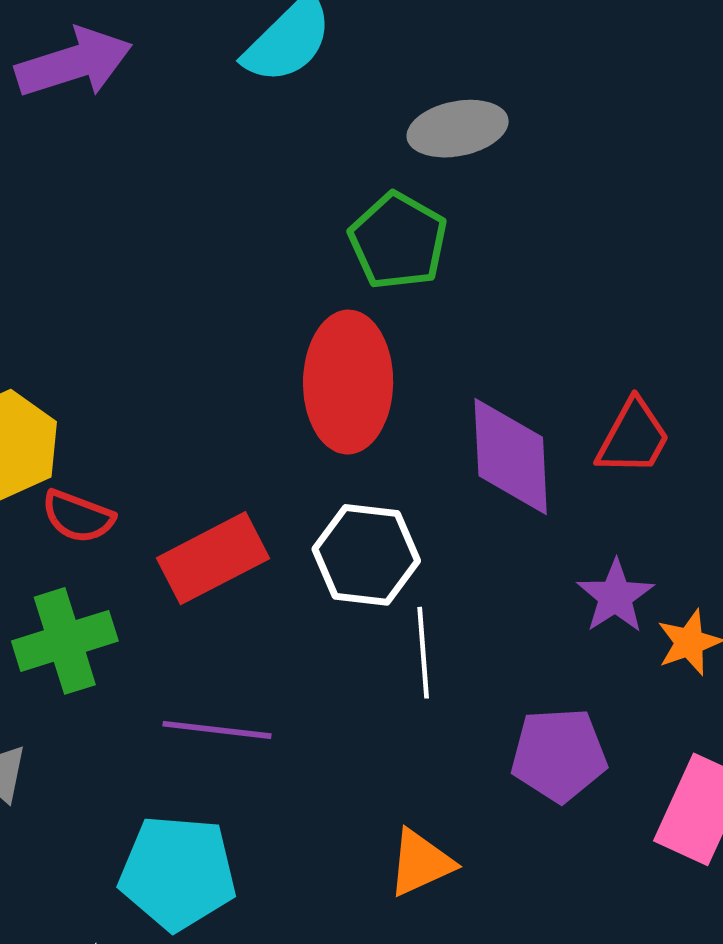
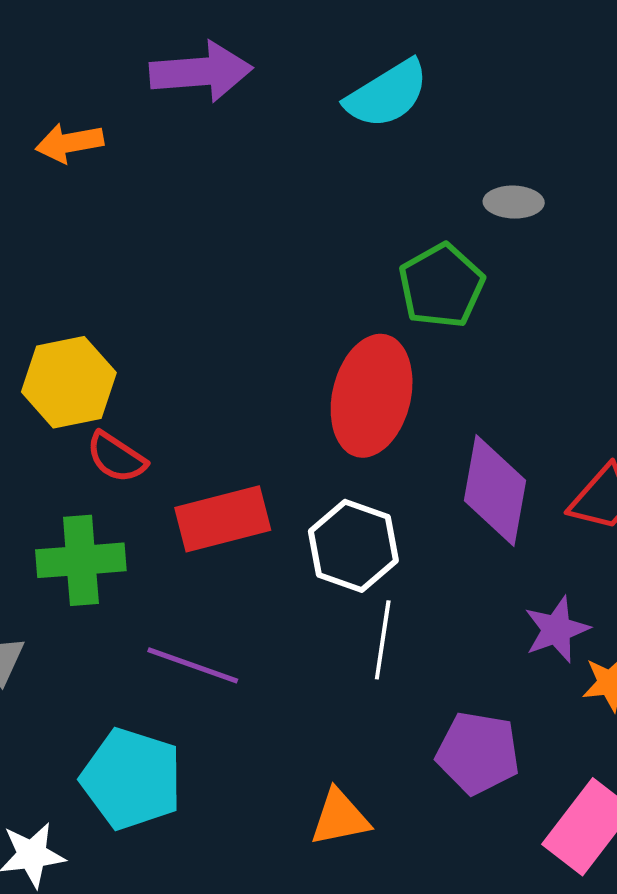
gray ellipse: (458, 129) -> (514, 202), size x0.7

